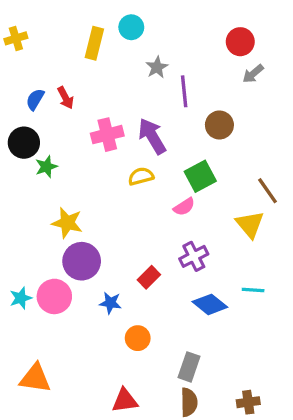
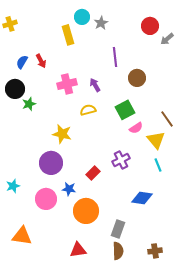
yellow rectangle: (94, 43) -> (68, 35), moved, turned -30
gray star: (157, 67) -> (101, 23), moved
gray arrow: (253, 74) -> (167, 39), moved
purple arrow: (152, 136) -> (95, 85), size x0.6
pink semicircle: (184, 207) -> (136, 128), moved
yellow star: (67, 223) -> (62, 134), moved
cyan line: (253, 290) -> (158, 165), moved, turned 64
pink circle: (54, 296) -> (46, 199), moved
blue diamond: (210, 304) -> (142, 198), moved, turned -30
orange circle: (138, 338) -> (86, 211), size x1.6

